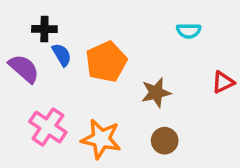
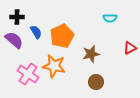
black cross: (44, 29) -> (17, 17), moved
orange star: (101, 139) -> (54, 66), moved

